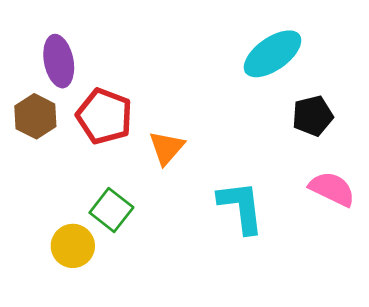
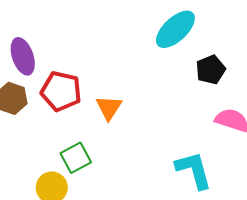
cyan L-shape: (241, 207) -> (194, 170), moved
green square: (111, 210) -> (76, 158), turned 32

